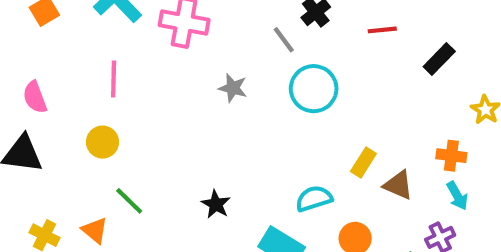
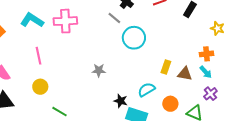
gray star: (233, 88) -> (99, 70), moved
cyan arrow: (457, 196) -> (206, 72), moved
black star: (216, 204) -> (121, 101), moved

